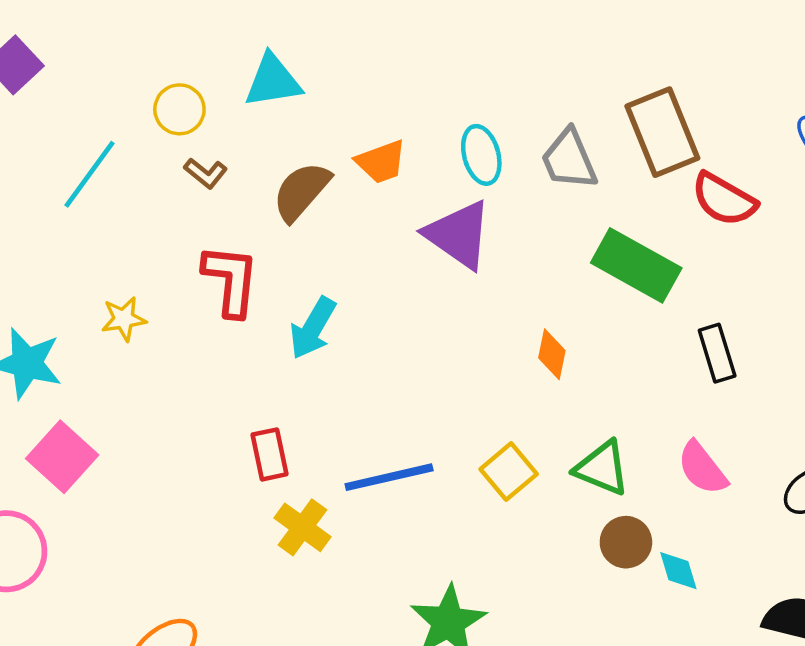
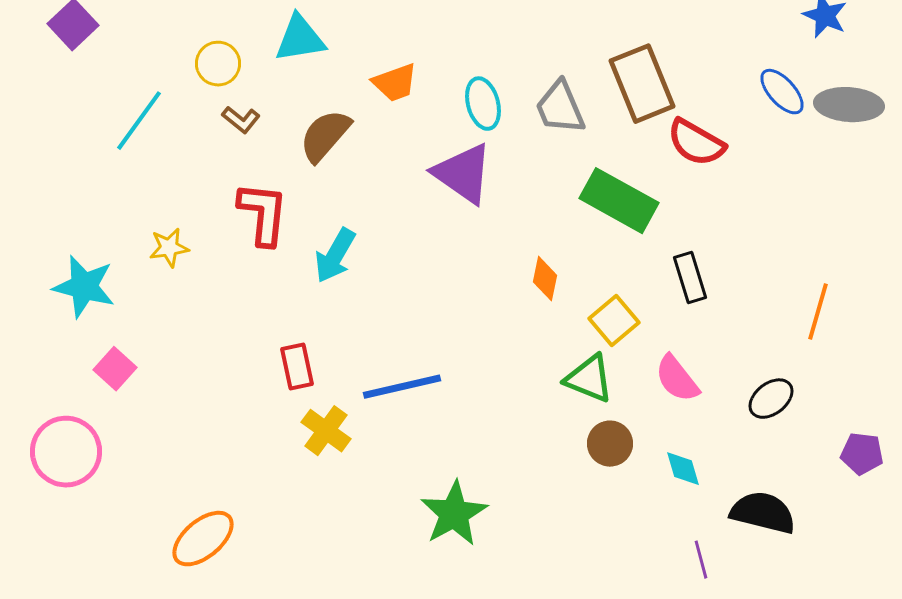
orange trapezoid: (381, 162) -> (395, 83), moved
pink square: (62, 457) -> (115, 369), size x0.7
yellow square: (509, 472) -> (614, 321), moved
cyan diamond: (678, 571) -> (683, 469), moved

